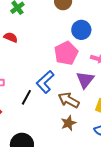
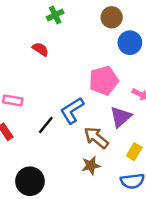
blue circle: (81, 30) -> (130, 43), moved

